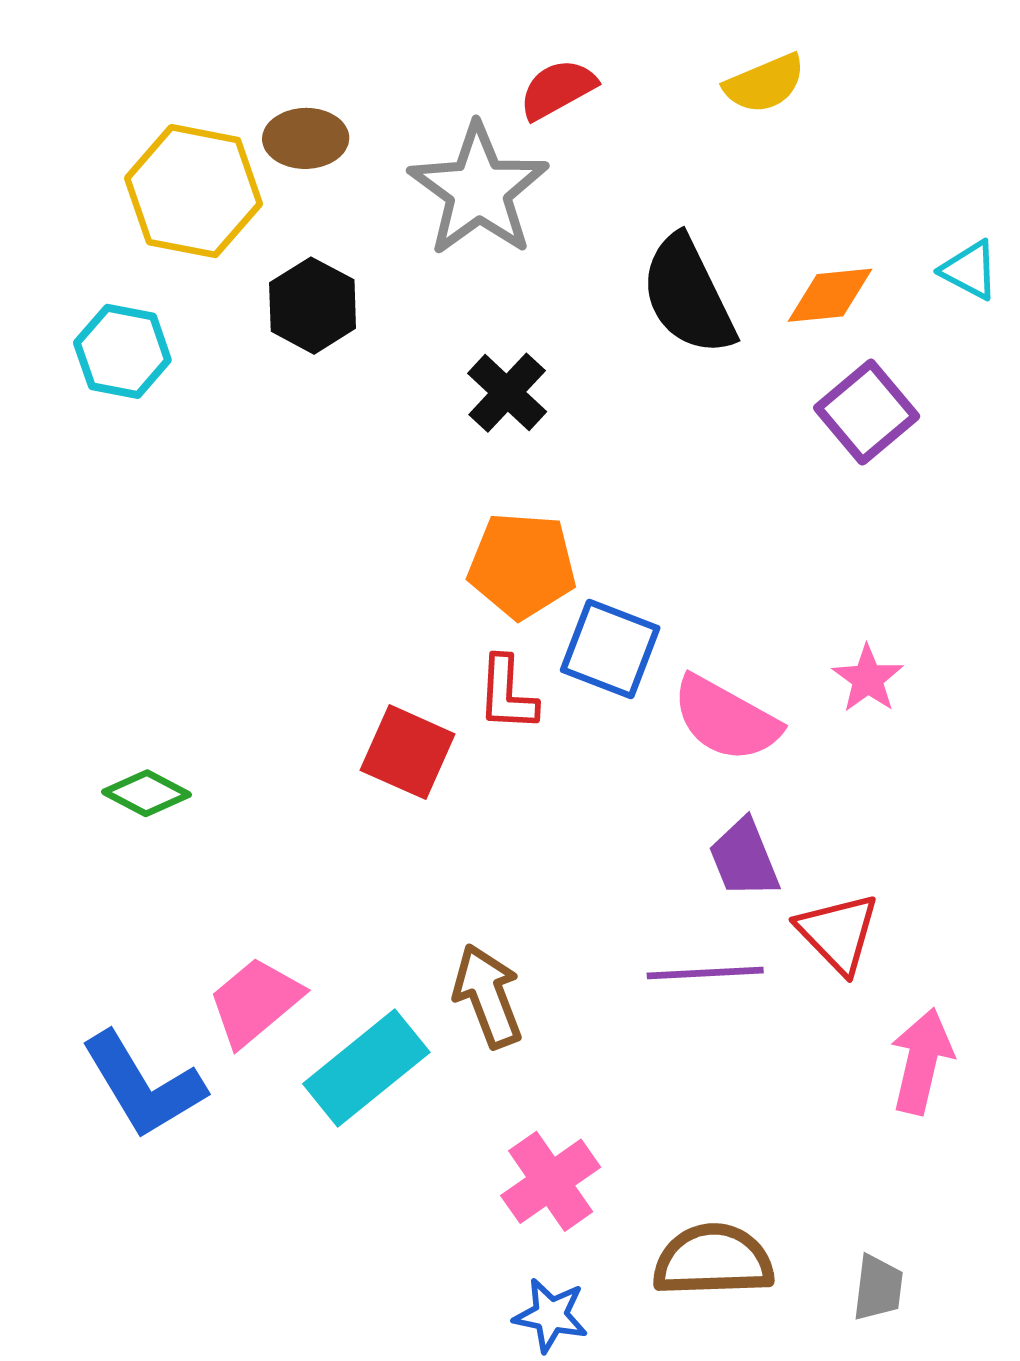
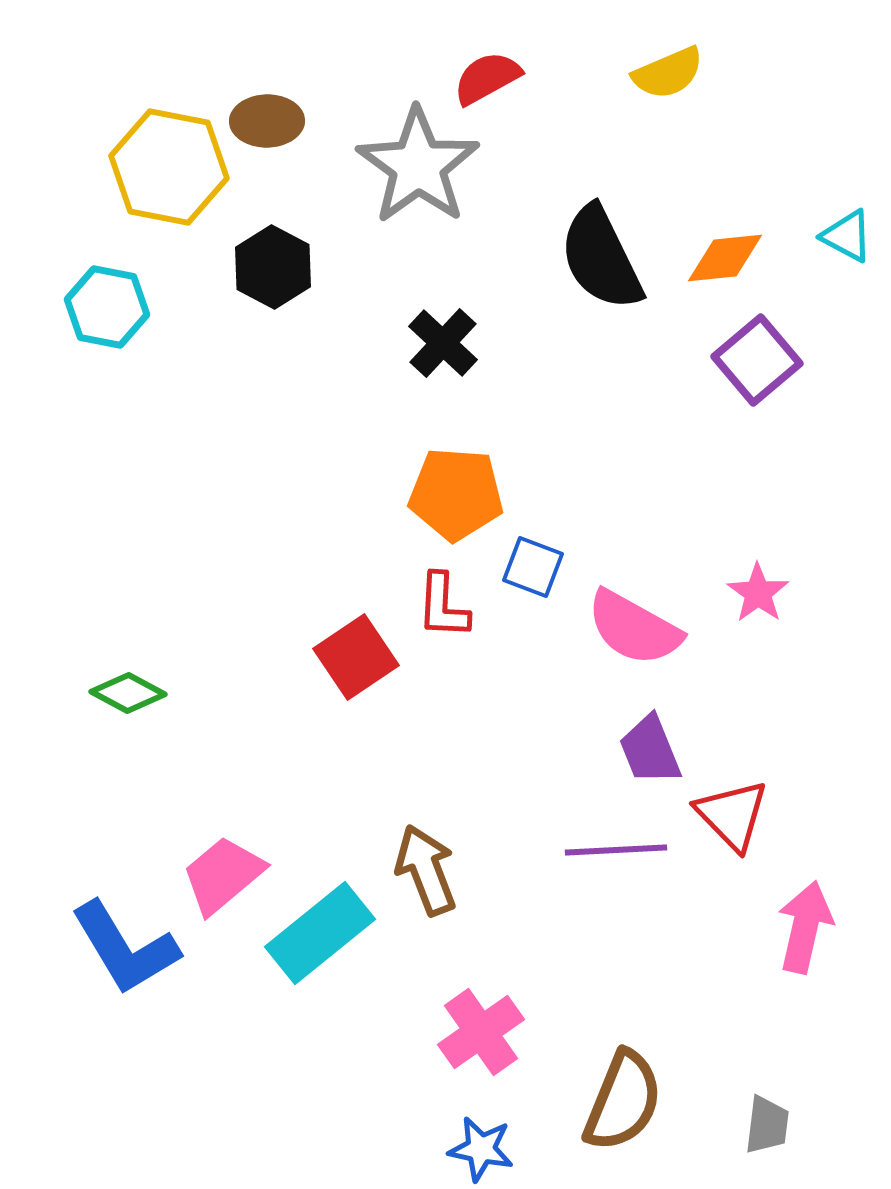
blue square: (610, 649) -> (533, 567), size x0.7
red square: (408, 752) -> (356, 657), turned 32
brown semicircle: (713, 1260) -> (623, 1101), turned 114

